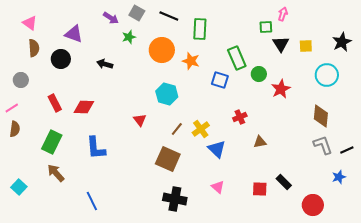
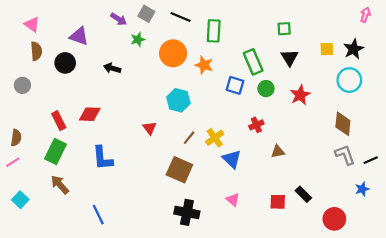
pink arrow: (283, 14) -> (365, 15), moved
black star: (342, 42) -> (354, 49), moved
black triangle: (281, 44) -> (289, 58), moved
green circle: (259, 74) -> (266, 89), moved
red rectangle: (55, 103) -> (59, 121), moved
pink line: (12, 108) -> (13, 162), moved

